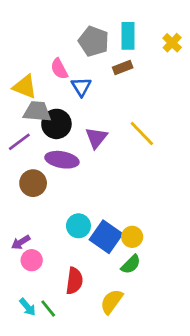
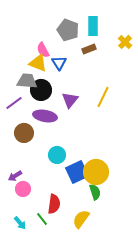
yellow cross: (172, 43) -> (125, 42), moved
yellow triangle: (25, 87) -> (38, 63), moved
yellow line: (142, 134) -> (103, 97), turned 70
cyan circle: (78, 226) -> (57, 155), moved
blue square: (106, 237) -> (77, 172), turned 30
yellow circle: (132, 237) -> (96, 172), size x1.6
green semicircle: (131, 264) -> (95, 192), turned -63
green line: (48, 308) -> (42, 219), moved

